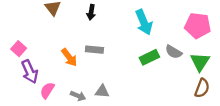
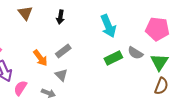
gray rectangle: (94, 50) -> (63, 51), turned -42
gray triangle: (102, 91) -> (61, 75), moved, turned 40

